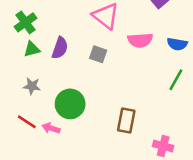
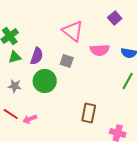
green circle: (70, 104) -> (45, 81), moved
pink arrow: (51, 128) -> (30, 119), turned -40

